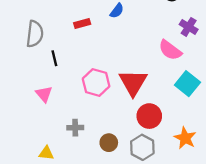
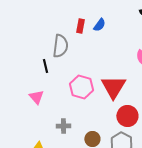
red rectangle: (82, 23) -> (80, 26), moved, turned -64
gray semicircle: (35, 34) -> (60, 46), moved

